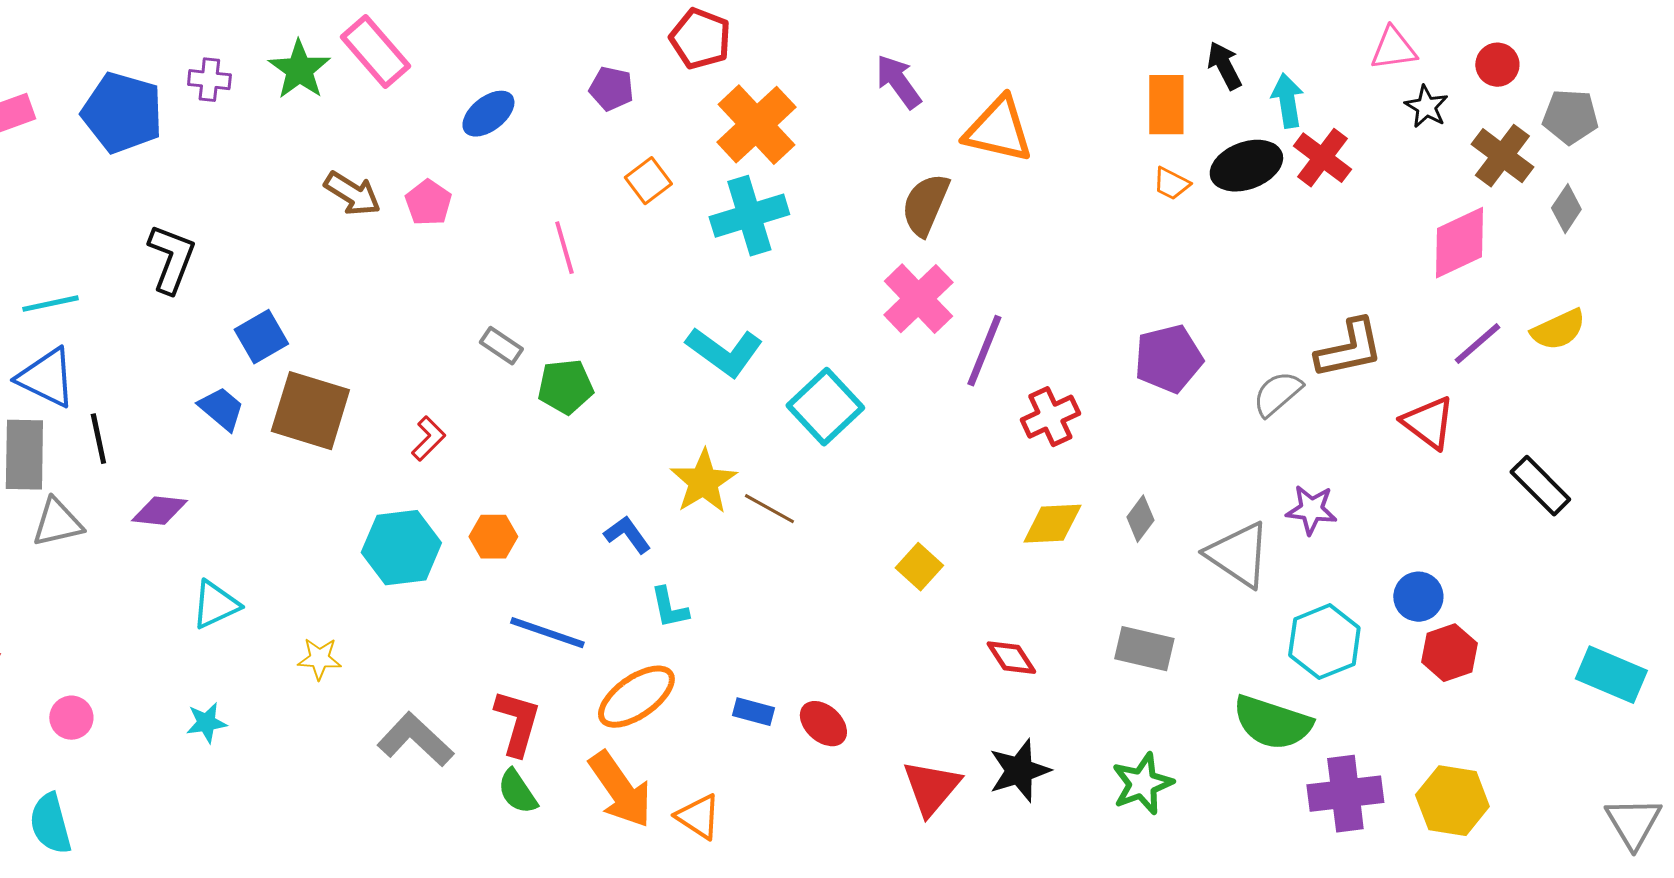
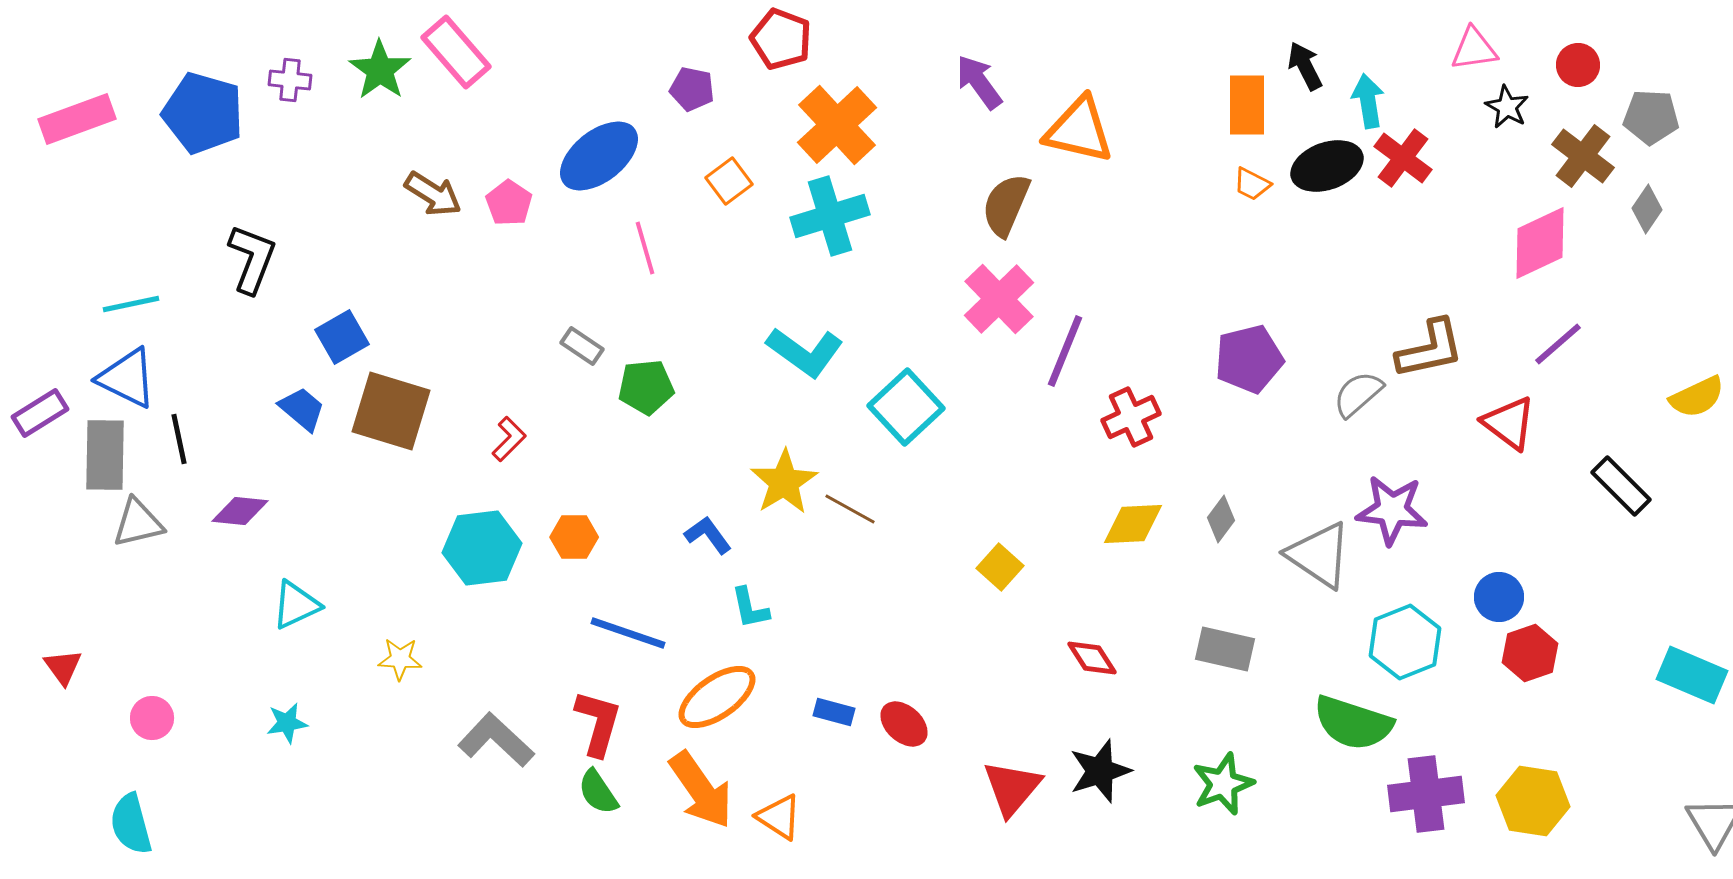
blue ellipse: (488, 114) -> (599, 156), moved, size x1.5
yellow semicircle: (1558, 330) -> (1697, 397), moved
purple star: (1311, 510) -> (1392, 510), size x1.4

